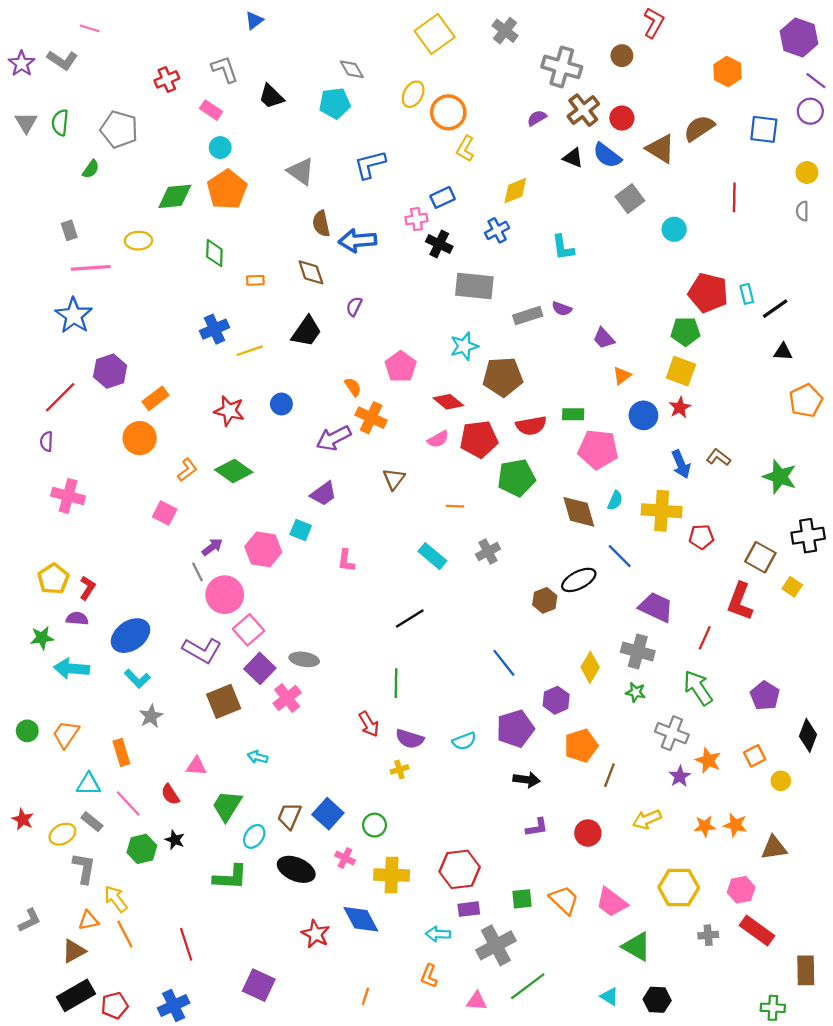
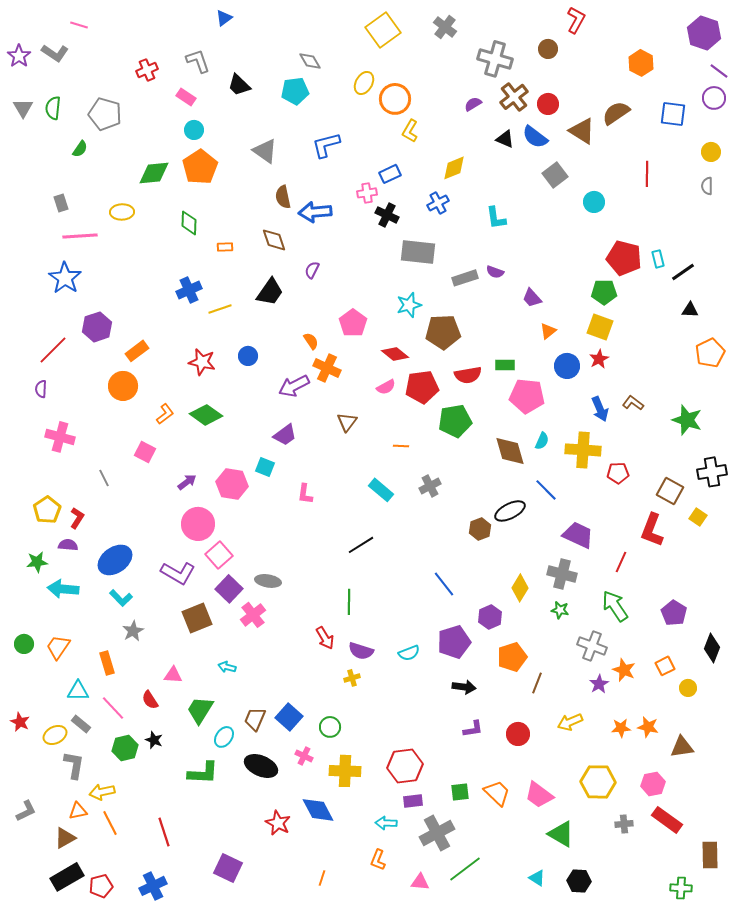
gray line: (197, 572) -> (104, 478), moved
yellow arrow: (116, 899) -> (102, 792), turned -65

